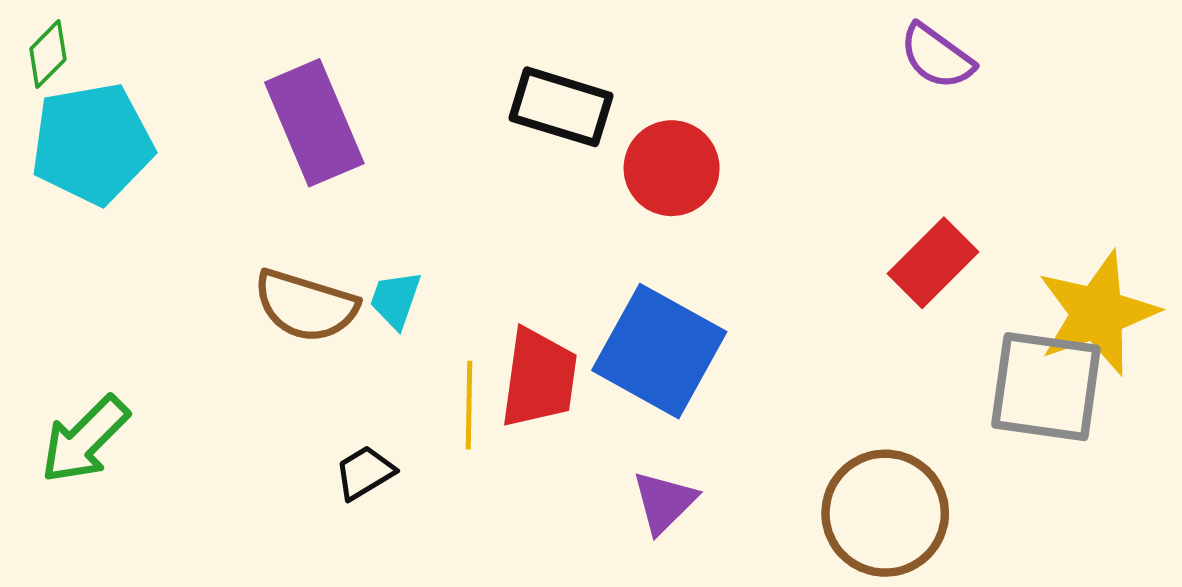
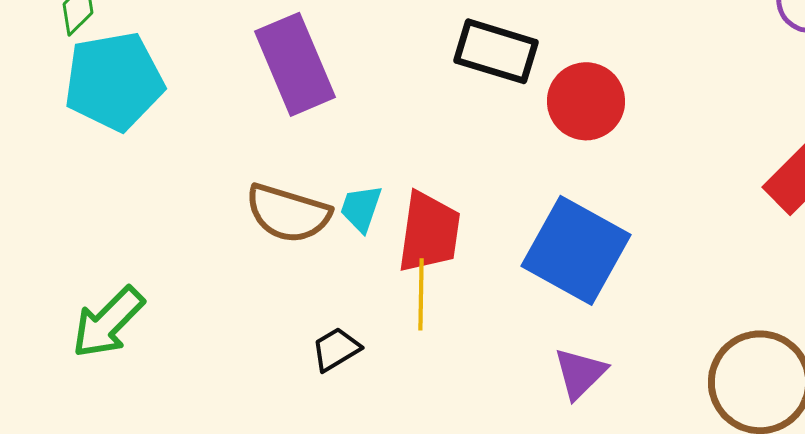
red trapezoid: (539, 378) -> (429, 232), moved

